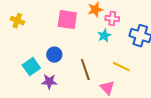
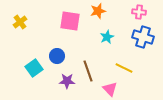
pink cross: (112, 19) -> (139, 12), moved
yellow cross: (17, 21) -> (20, 22), turned 32
purple star: (49, 82) -> (67, 81), moved

